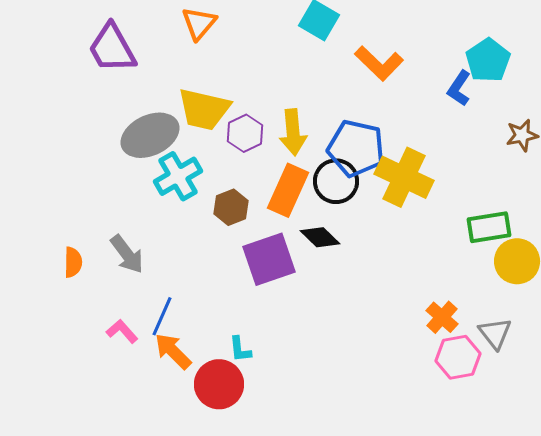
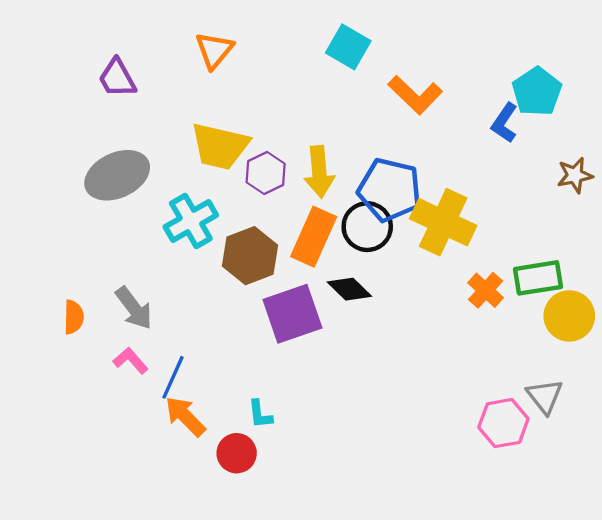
purple trapezoid: (112, 48) -> (117, 78), size x0.7
gray ellipse: (150, 135) -> (117, 175), moved
brown hexagon: (231, 207) -> (250, 256), size x1.4
orange cross: (442, 317) -> (486, 290), moved
pink L-shape: (122, 331) -> (131, 361), moved
red circle: (219, 384) -> (237, 453), size x0.7

